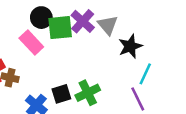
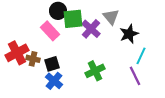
purple cross: (83, 21) -> (91, 29), moved
black square: (61, 94) -> (52, 64), moved

